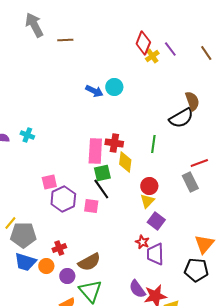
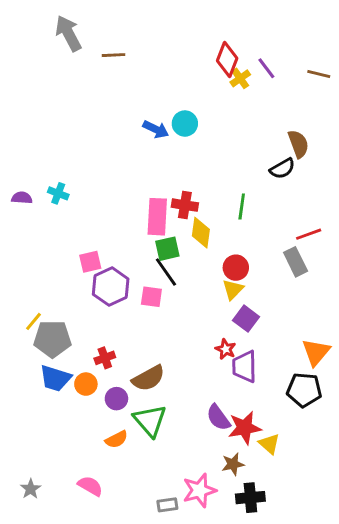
brown line: (206, 53) -> (319, 74), turned -42
black semicircle: (181, 118) -> (282, 169), size x0.7

